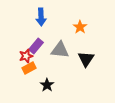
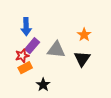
blue arrow: (41, 17) -> (26, 27), moved
orange star: (80, 27) -> (84, 35), moved

